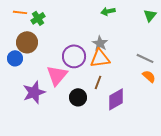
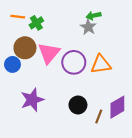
green arrow: (108, 11) -> (94, 16), moved
gray star: (100, 43) -> (88, 27), moved
pink triangle: (57, 75) -> (49, 53), moved
brown line: (98, 82) -> (99, 116), moved

